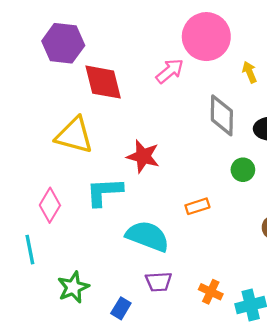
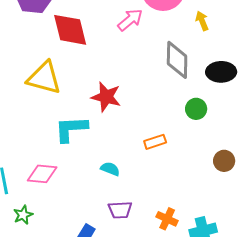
pink diamond: (50, 205) -> (42, 174), moved, turned 64
cyan semicircle: (148, 236) -> (110, 169), size x0.5
green star: (73, 287) -> (23, 215), moved, size x0.7

